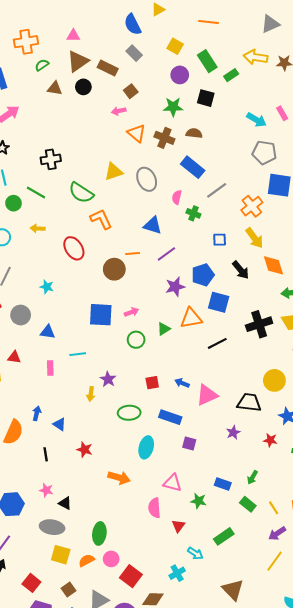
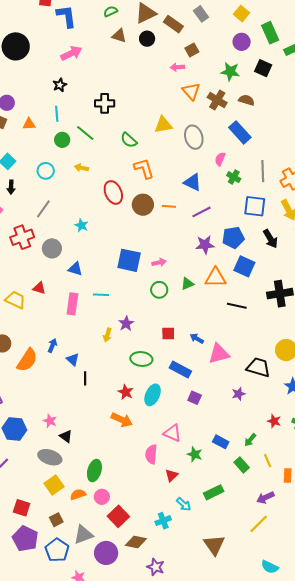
gray line: (217, 190) -> (263, 171), moved, turned -65
green semicircle: (81, 193) -> (129, 140), size x0.7
blue square: (220, 240) -> (255, 206), size x1.6
brown circle: (114, 269) -> (143, 205), moved
black line: (217, 343) -> (237, 306), turned 30
pink rectangle: (50, 368) -> (72, 304), size x1.5
red star: (270, 440) -> (274, 421), moved
red star: (85, 449) -> (126, 392), moved
black line: (46, 454) -> (85, 378), moved
yellow line: (274, 508) -> (268, 461), moved
yellow square: (61, 555) -> (54, 485), turned 30
red square: (31, 583) -> (22, 508), turned -30

